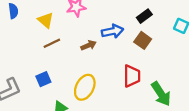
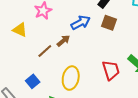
brown line: (52, 43) -> (45, 51), moved
red trapezoid: (132, 76) -> (111, 70), moved

